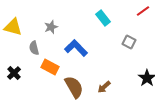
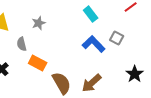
blue L-shape: (76, 48) -> (94, 44), moved
brown arrow: (104, 87) -> (92, 83), size x1.5

